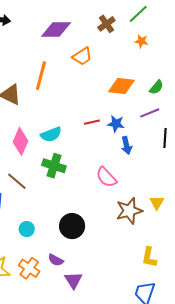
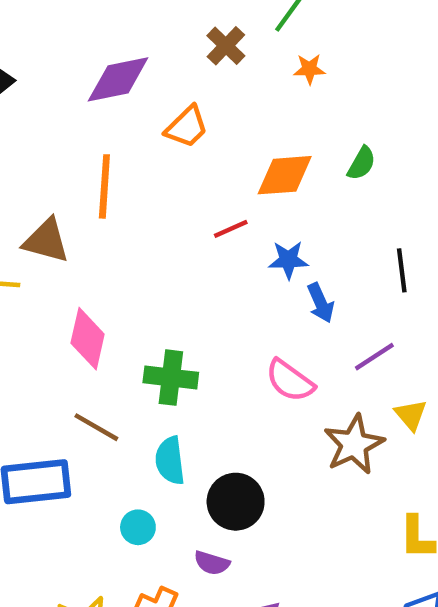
purple line: (150, 113) -> (374, 357), moved
red line: (92, 122) -> (231, 229), moved
cyan semicircle: (51, 134) -> (170, 461), moved, turned 115
purple semicircle: (56, 260) -> (212, 563), moved

